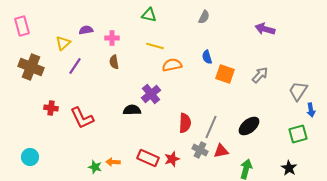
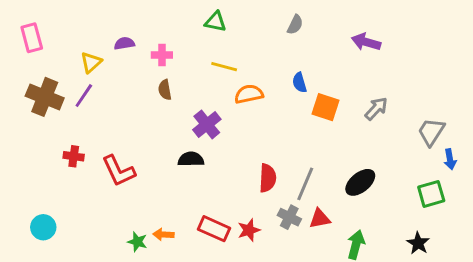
purple arrow: (265, 29) -> (366, 42), moved
purple line: (75, 66) -> (84, 96), moved
purple cross: (151, 94) -> (207, 124), moved

